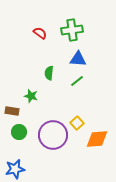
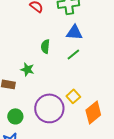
green circle: (19, 132) -> (15, 116), moved
orange diamond: (97, 139) -> (93, 112), turned -35

